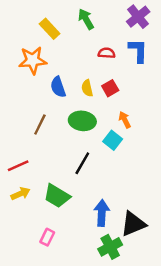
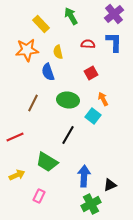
yellow semicircle: (87, 88) -> (58, 52), moved
yellow arrow: (21, 194) -> (17, 175), moved
black triangle: (133, 224) -> (110, 185), size x0.6

